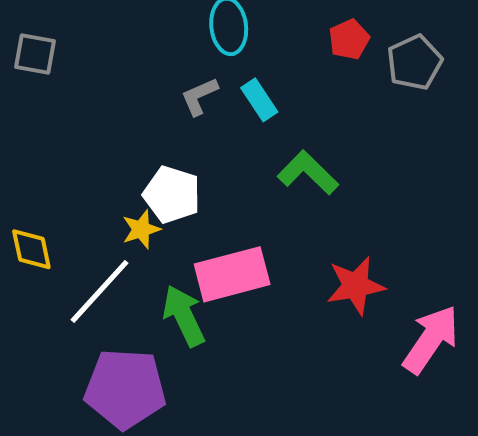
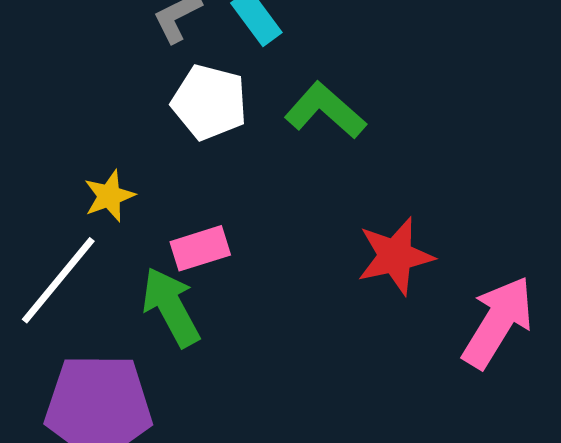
white pentagon: (172, 195) -> (209, 102), moved
pink rectangle: (232, 274) -> (200, 248), moved, size x0.6

